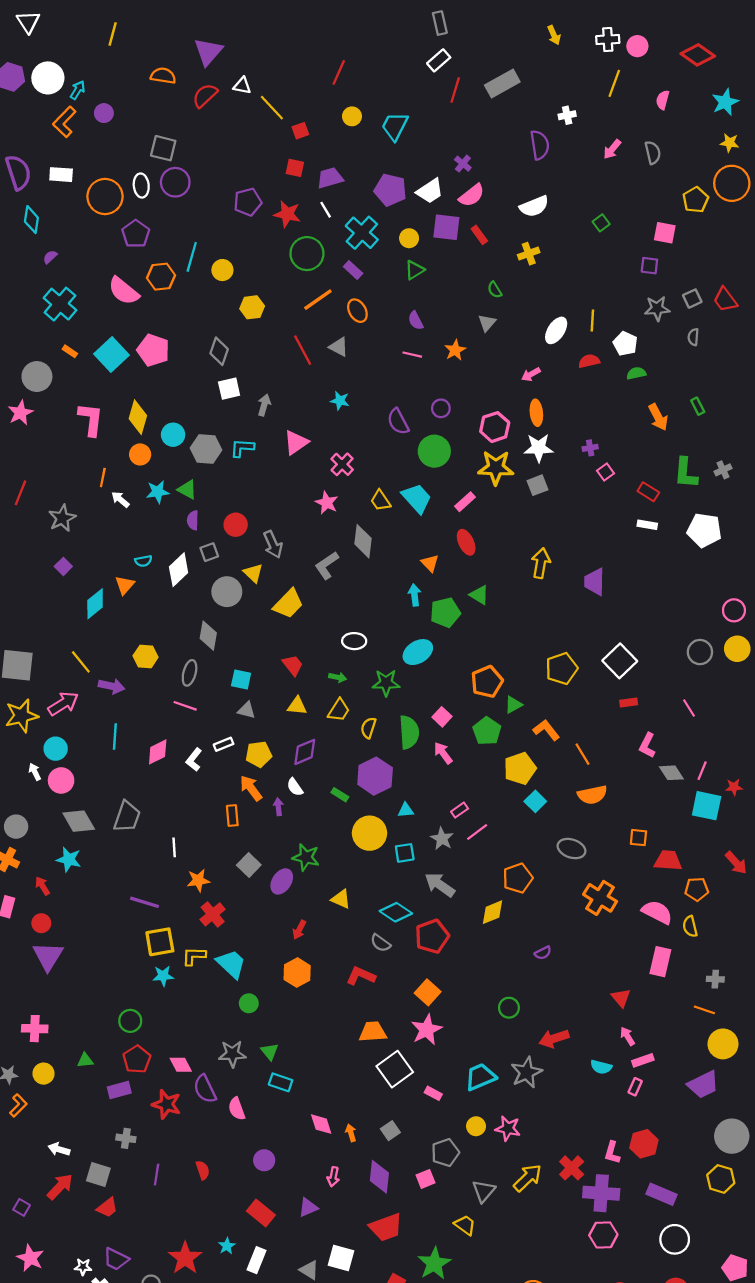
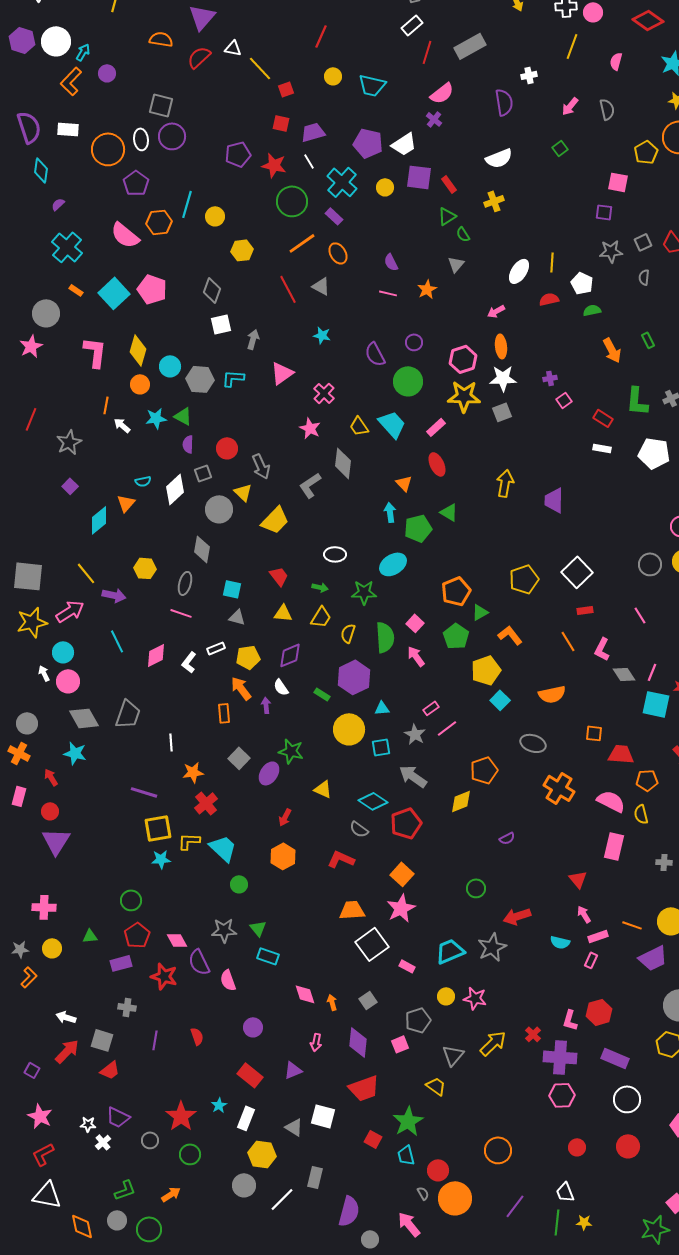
cyan trapezoid: (395, 126) -> (372, 85), turned -104
pink semicircle: (472, 195) -> (442, 93), moved
green square: (601, 223) -> (560, 148), moved
green triangle: (415, 270) -> (447, 216), moved
cyan line: (115, 737) -> (117, 641), turned -30
orange line: (582, 754) -> (568, 641), moved
orange line: (704, 1010) -> (632, 925), moved
red cross: (572, 1168) -> (533, 1034), size x0.7

